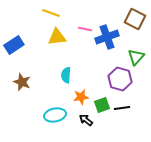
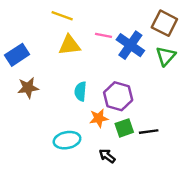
blue cross: (107, 37) -> (130, 45), turned -35
green triangle: (136, 57) -> (166, 56), moved
purple hexagon: (120, 79) -> (118, 96), moved
brown star: (22, 82) -> (28, 88), moved, turned -30
black arrow: (86, 120) -> (107, 156), moved

